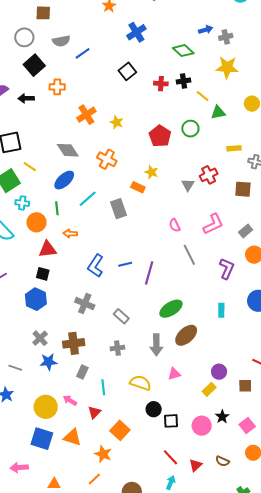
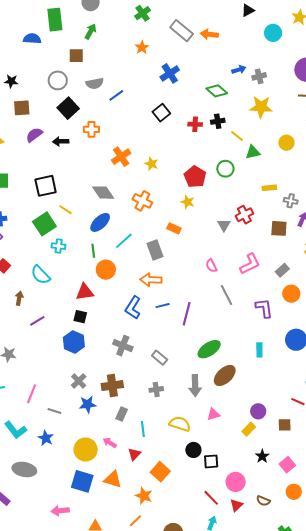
yellow star: (151, 172) -> (188, 202), moved
orange circle: (36, 222) -> (106, 270), moved
orange arrow: (70, 234) -> (151, 280), moved, size x1.5
purple L-shape: (227, 269) -> (264, 308), turned -30
pink circle: (202, 426) -> (236, 482), moved

